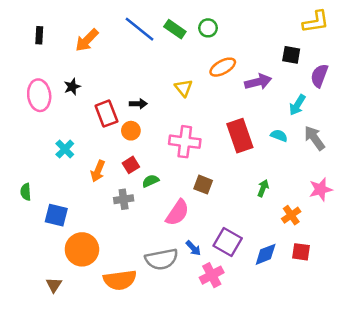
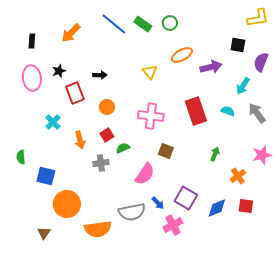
black rectangle: (39, 35) -> (32, 41), moved
black arrow: (138, 104) -> (100, 75), moved
red rectangle: (106, 114) -> (75, 93), moved
orange arrow: (98, 171) -> (80, 140), turned -36

